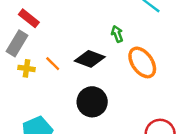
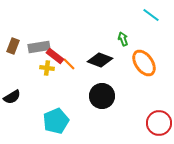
red rectangle: (29, 18) -> (55, 56), moved
gray rectangle: (17, 43) -> (39, 47), turned 50

